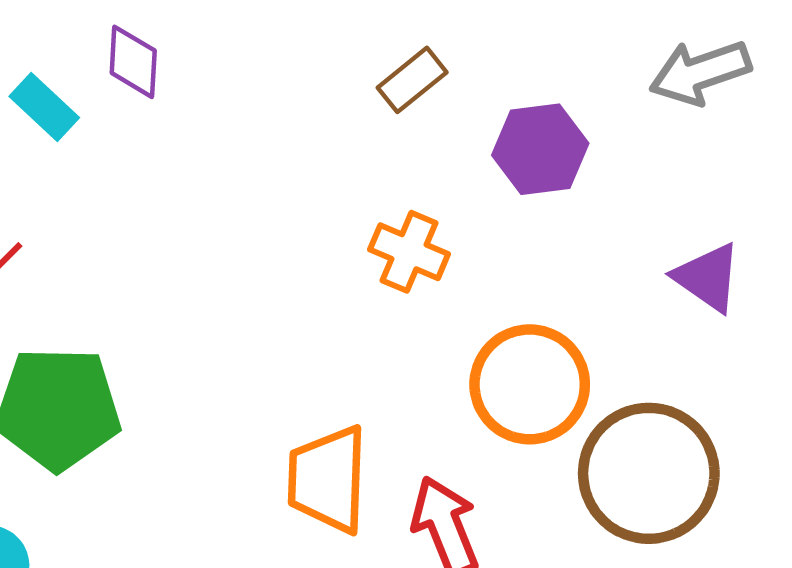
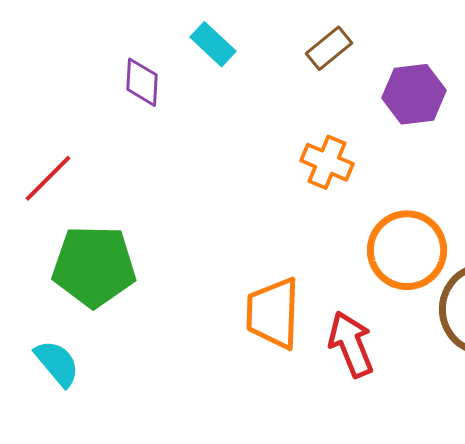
purple diamond: (133, 62) -> (142, 82), moved
cyan rectangle: (44, 107) -> (213, 44), moved

